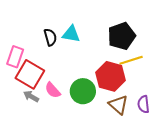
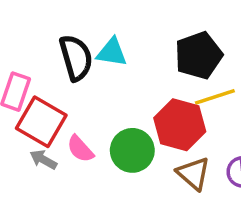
black semicircle: (50, 37) -> (76, 58), size x1.5

